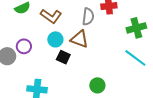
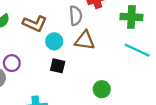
green cross: (136, 28) -> (131, 17), turned 30
cyan circle: (55, 39) -> (54, 41), moved
brown triangle: (80, 39) -> (85, 40), moved

